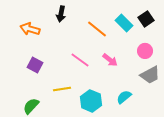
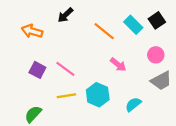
black arrow: (61, 14) -> (65, 15), turned 35
pink line: (80, 60) -> (65, 69), moved
cyan hexagon: (91, 101) -> (98, 95), moved

